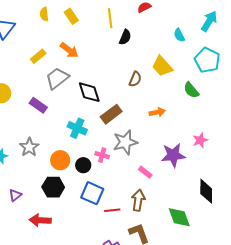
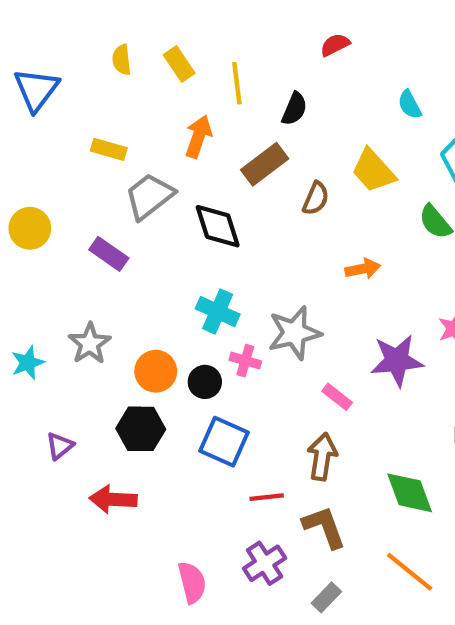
yellow line: (110, 18) -> (237, 83), moved
orange arrow: (69, 50) -> (198, 137), moved, turned -108
yellow rectangle: (38, 56) -> (109, 149), turned 56
brown rectangle: (111, 114) -> (265, 164), moved
cyan cross: (77, 128) -> (218, 311), moved
red line: (112, 210) -> (267, 497), moved

